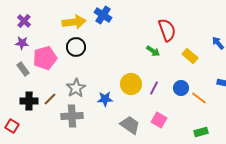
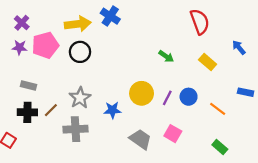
red semicircle: (167, 30) -> (200, 22), moved
pink pentagon: (45, 58) -> (45, 45), moved
gray rectangle: (23, 69) -> (29, 85), moved, turned -40
blue circle: (181, 88) -> (189, 97), moved
green rectangle: (201, 132) -> (220, 147), turned 56

